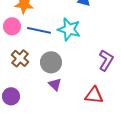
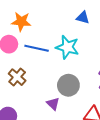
gray circle: (51, 62) -> (68, 85), moved

